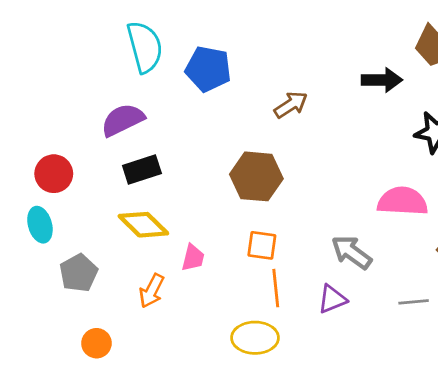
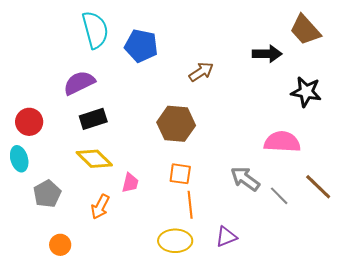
purple triangle: (332, 299) -> (226, 237), moved
gray line: (414, 302) -> (279, 196), moved, turned 50

